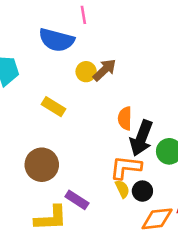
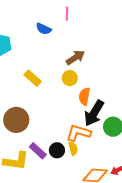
blue semicircle: (57, 40) -> (44, 29), size x0.6
yellow circle: (86, 72) -> (70, 78), moved
black circle: (142, 191) -> (57, 150), moved

